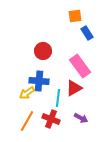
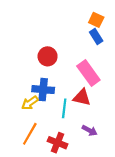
orange square: (75, 16) -> (96, 20), moved, turned 32
red triangle: (74, 88) -> (82, 97), turned 42
red cross: (51, 119) -> (58, 143), moved

